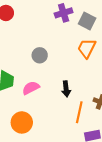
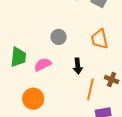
orange trapezoid: (87, 48) -> (100, 39), moved, turned -40
gray circle: (40, 55) -> (59, 37), moved

